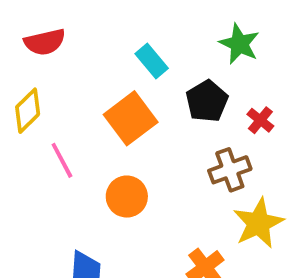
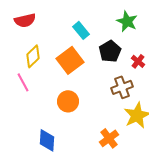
yellow diamond: (28, 111) -> (33, 56), moved
pink line: (62, 160) -> (23, 82), moved

